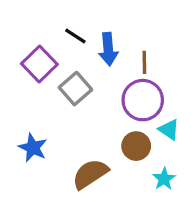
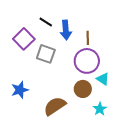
gray square: (75, 89) -> (46, 54), turned -30
blue star: (33, 148) -> (20, 90), turned 30

